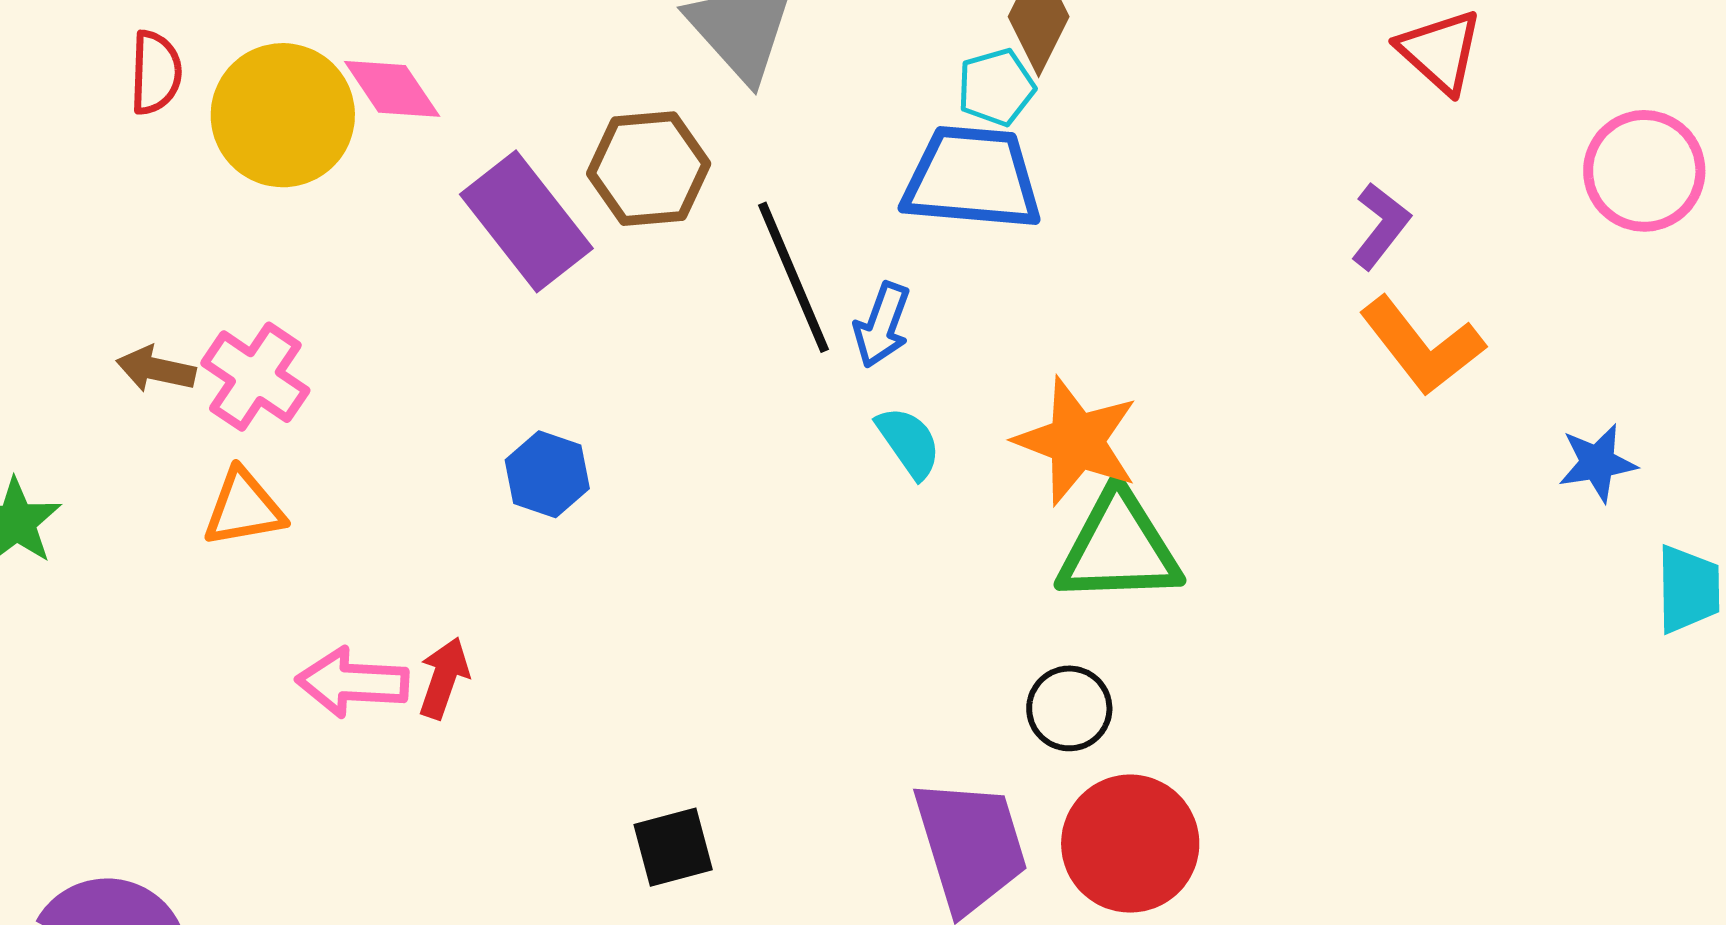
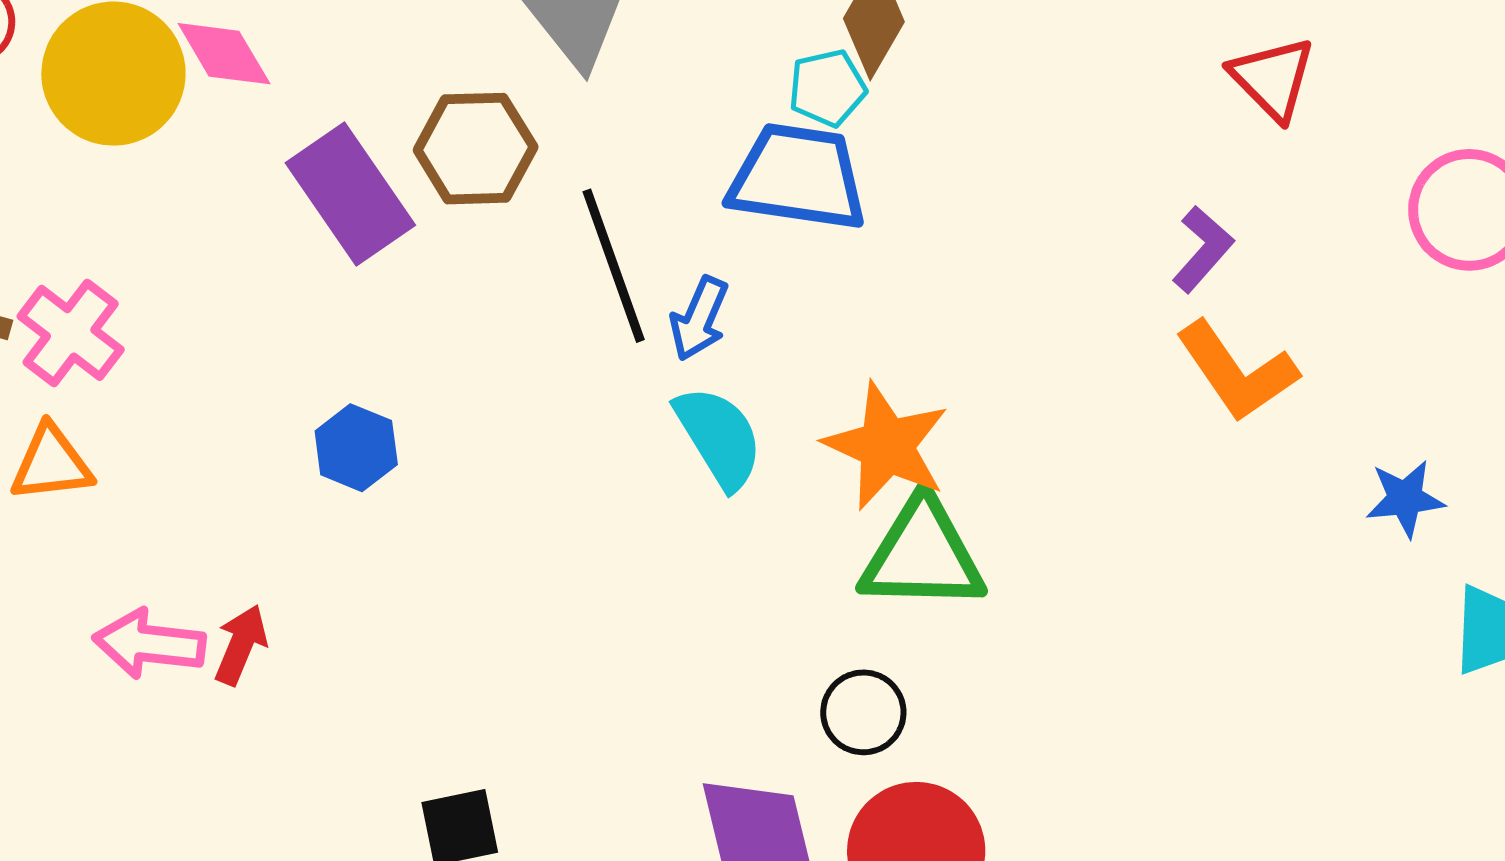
cyan semicircle: (909, 442) -> (719, 437), size x1.4

